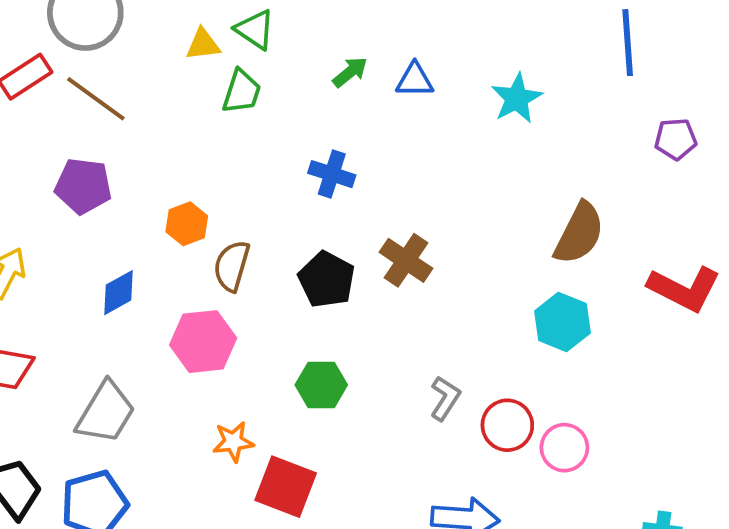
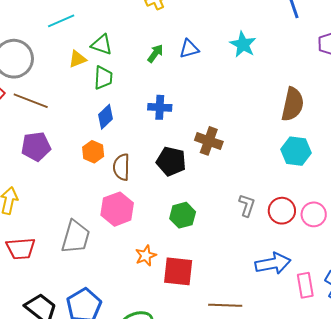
blue diamond: (118, 293) -> (106, 117), moved
gray trapezoid: (106, 413) -> (76, 237), moved

